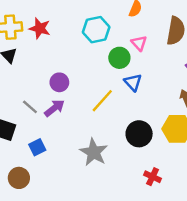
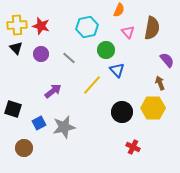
pink triangle: (139, 43) -> (128, 32), moved
purple circle: (59, 82) -> (41, 54), moved
gray line: (30, 107) -> (69, 58), moved
gray star: (94, 152) -> (64, 127), moved, turned 30

